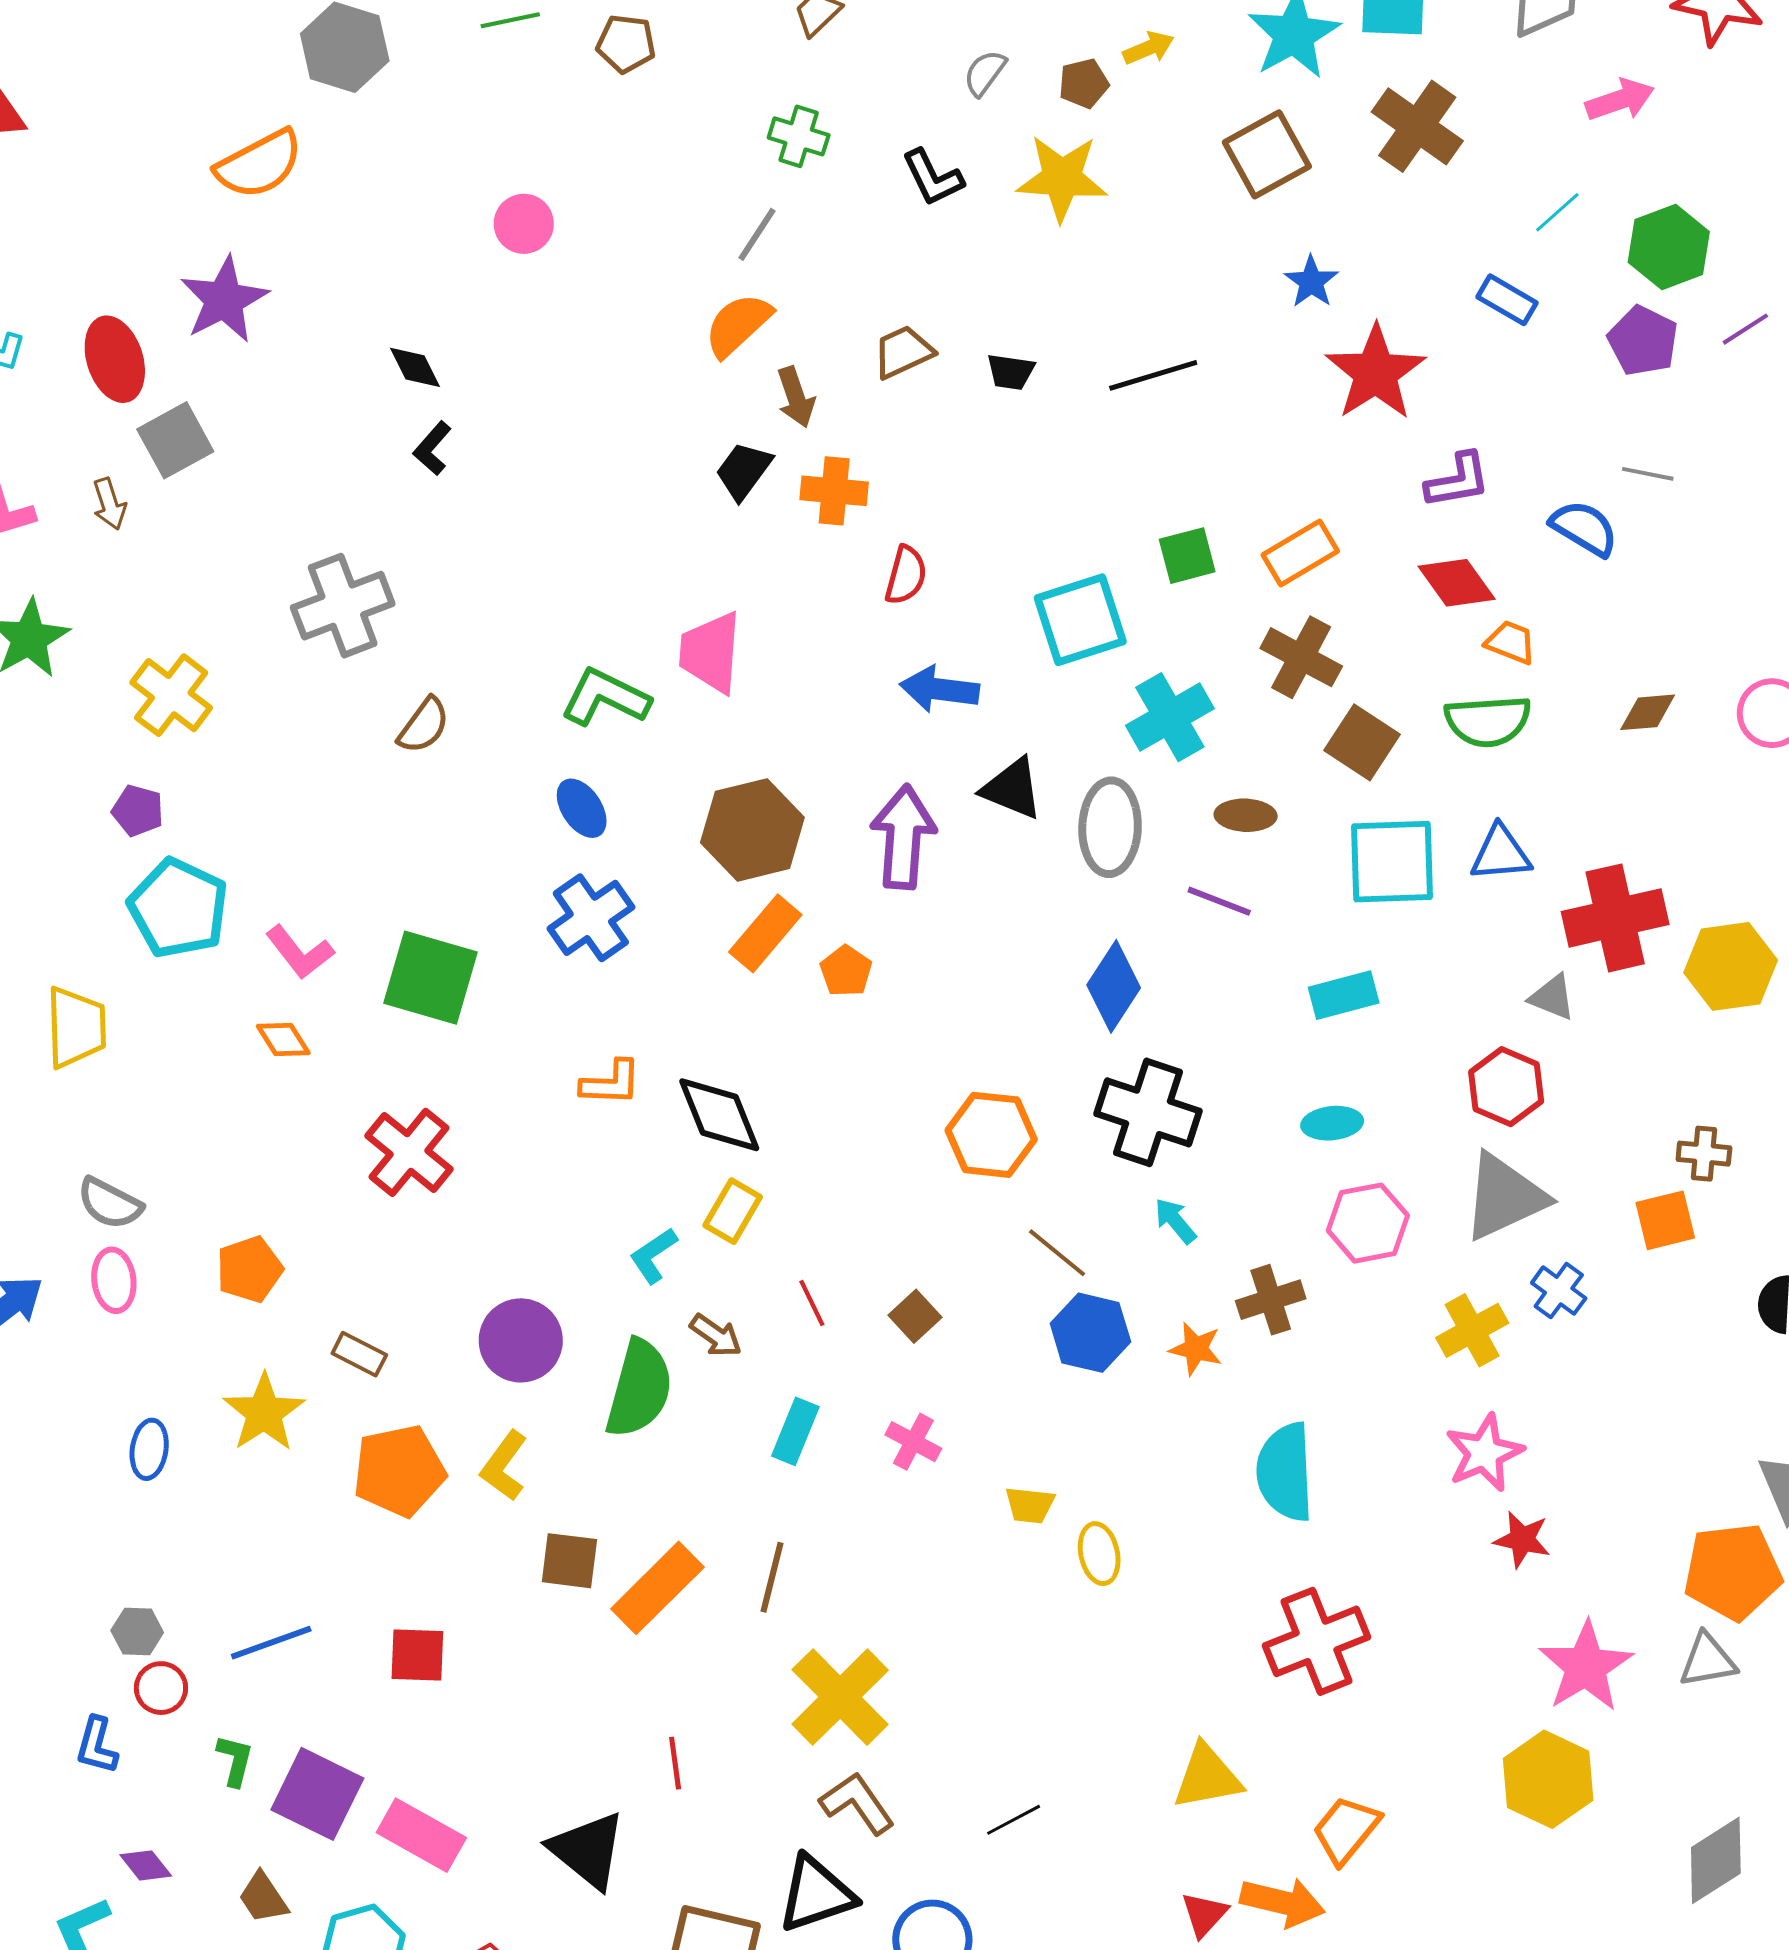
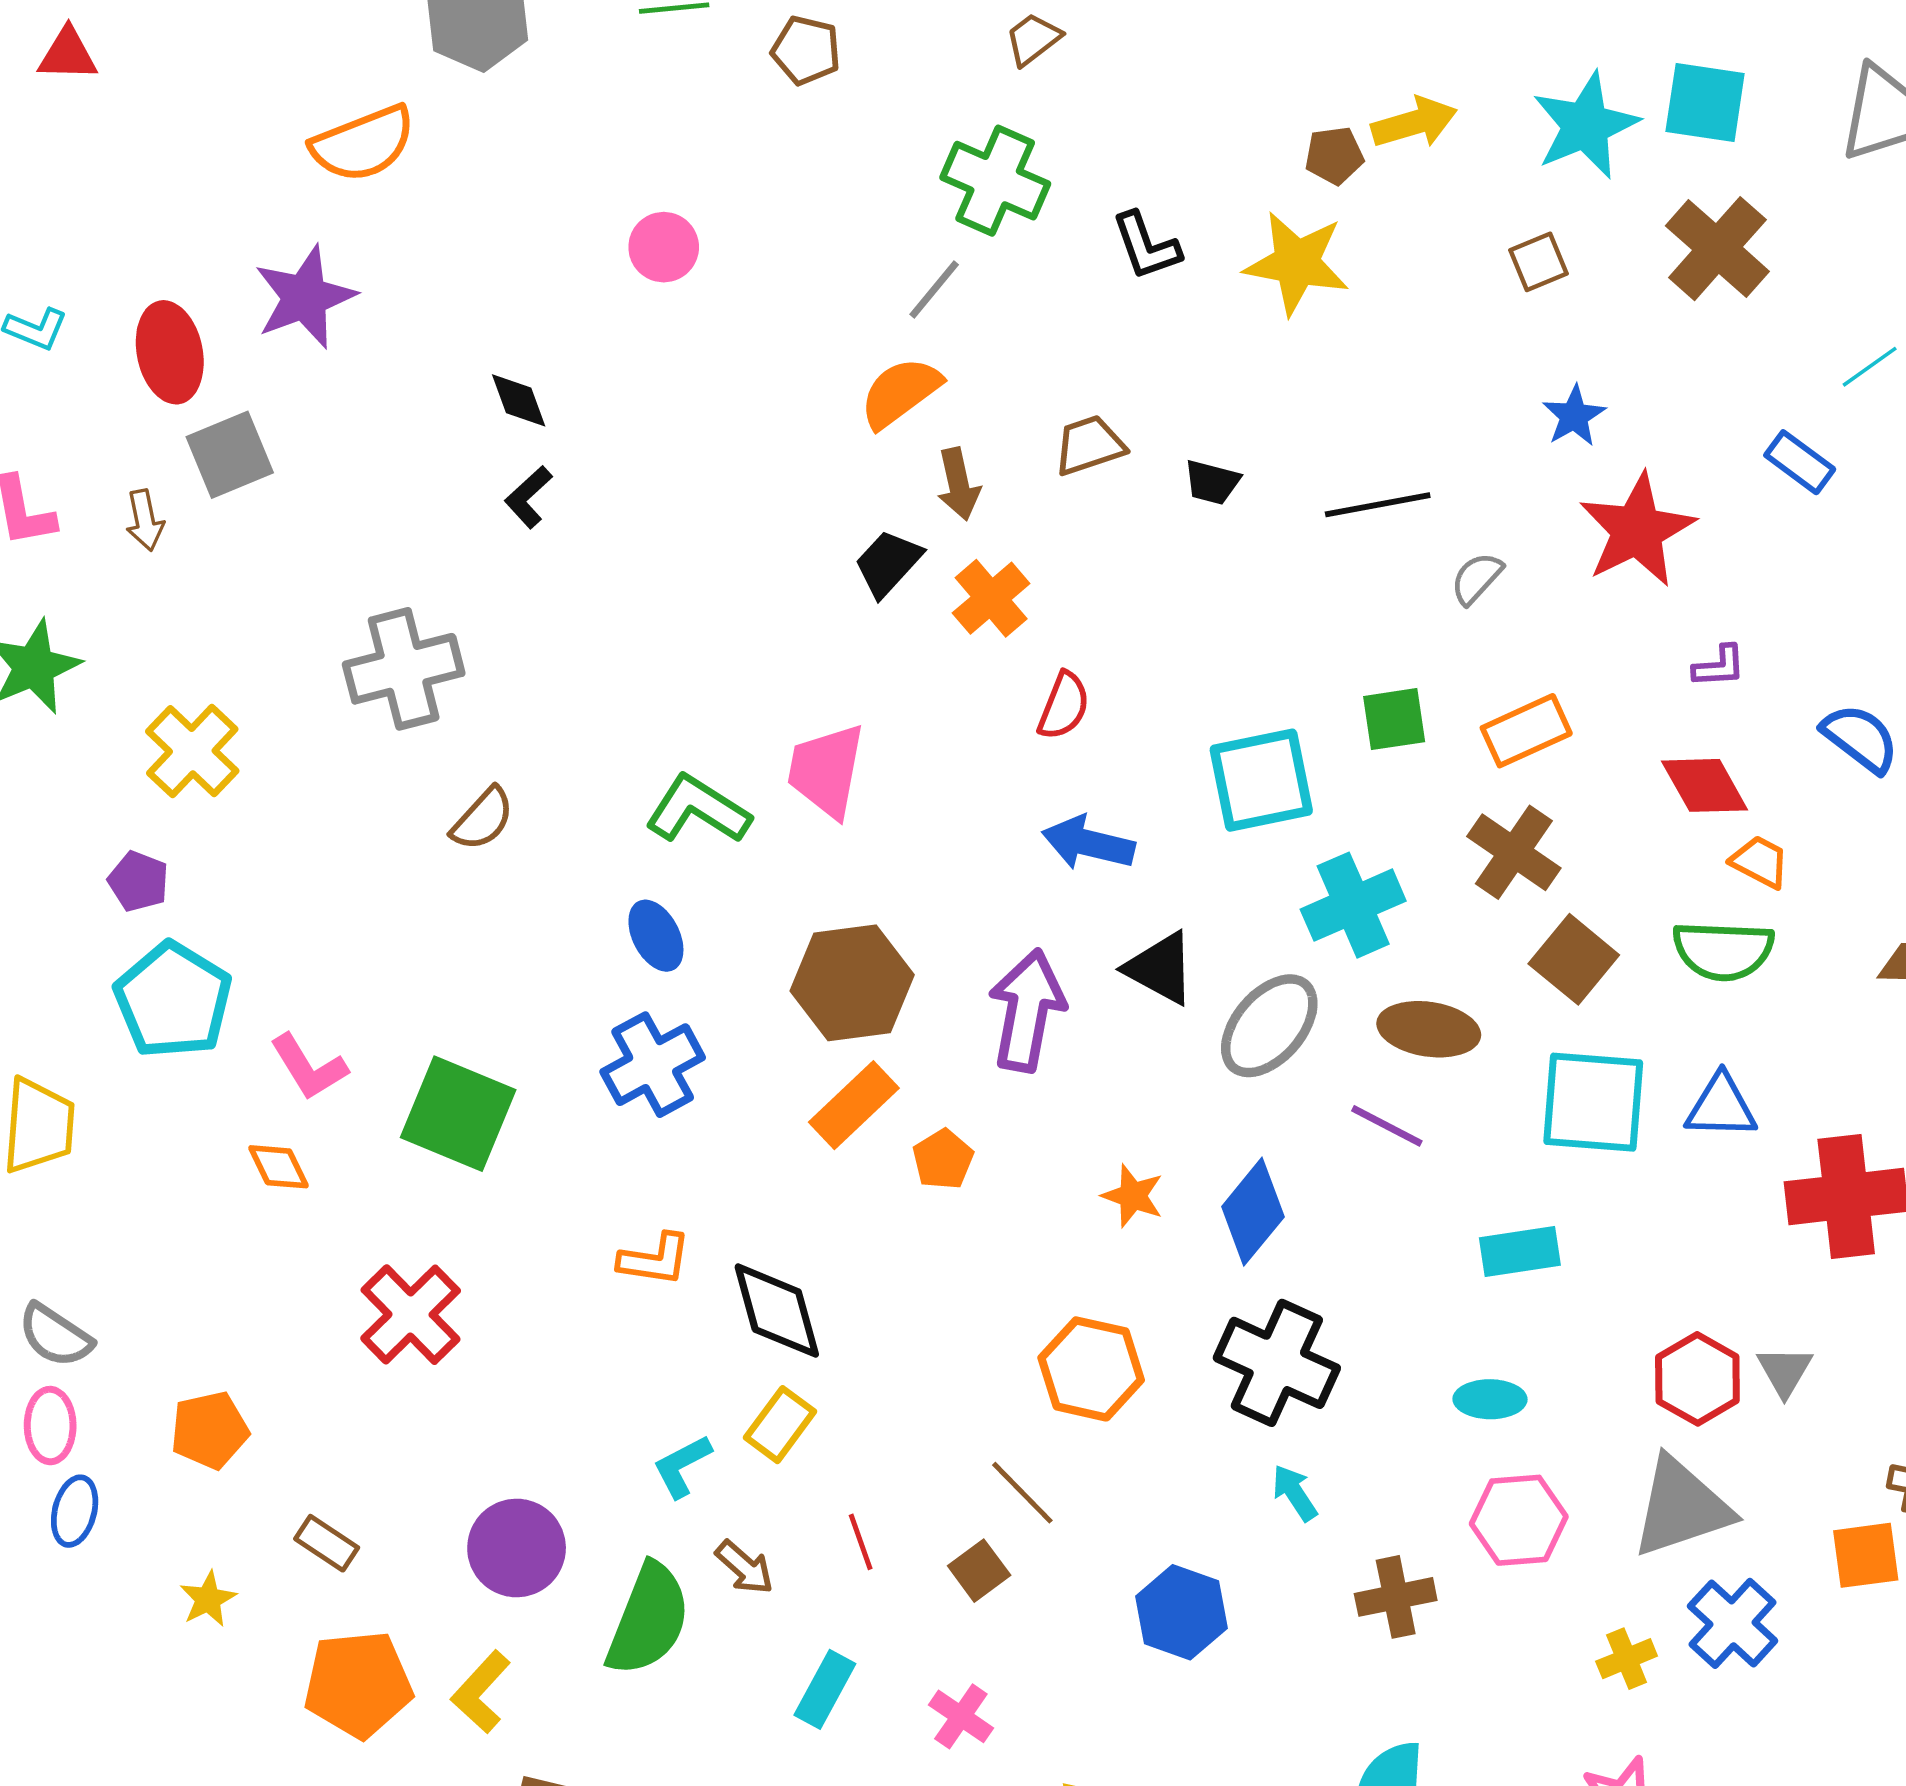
yellow arrow: (1148, 48) -> (1414, 123), size x1.4
gray semicircle: (985, 73) -> (1477, 578), moved
green cross: (799, 136) -> (995, 181), size x1.5
brown square: (1267, 154) -> (1538, 262), size x0.6
purple L-shape: (1458, 480) -> (1719, 666), size x0.7
orange cross: (834, 491) -> (991, 598), turned 38
brown ellipse: (1246, 815) -> (1429, 1029), size x1.4
gray ellipse: (1110, 827) -> (1269, 1026), turned 32
gray triangle: (1552, 997) -> (1785, 1371), moved, turned 32
brown line: (1057, 1253) -> (1022, 1493), moved
blue cross: (1559, 1291) -> (1733, 1623), size x1.4
yellow cross: (1472, 1330) -> (1627, 1659), size x0.7
orange star: (1196, 1349) -> (1133, 1196), moved
yellow star: (264, 1413) -> (208, 1599), size x0.6
blue ellipse: (149, 1449) -> (75, 1511), moved

